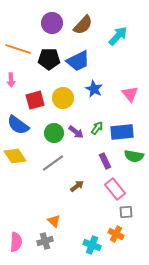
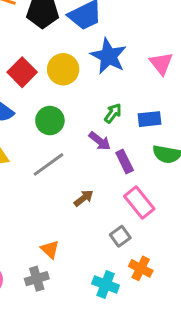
blue star: (94, 89) -> (108, 56), size x1.4
red square: (35, 100) -> (22, 72), turned -30
purple arrow: (76, 132) -> (100, 141), moved
blue rectangle: (122, 132) -> (149, 119), size x0.7
gray square: (126, 212) -> (120, 236), moved, turned -32

